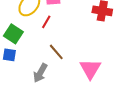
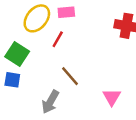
pink triangle: (90, 69) -> (112, 97), size x0.7

